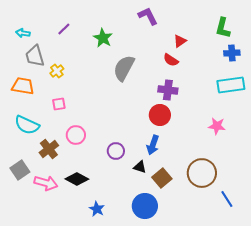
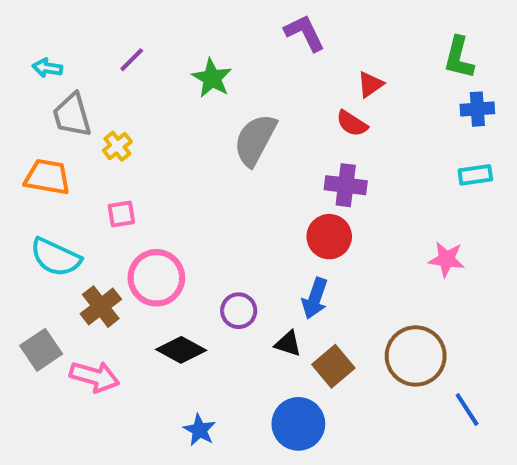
cyan rectangle: (231, 85) -> (475, 175), size x0.6
pink circle: (76, 135) -> (156, 278), size x1.4
black diamond: (77, 179) -> (181, 350), moved

